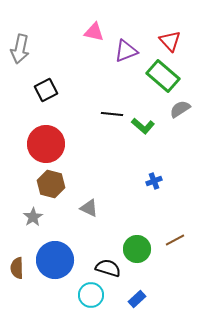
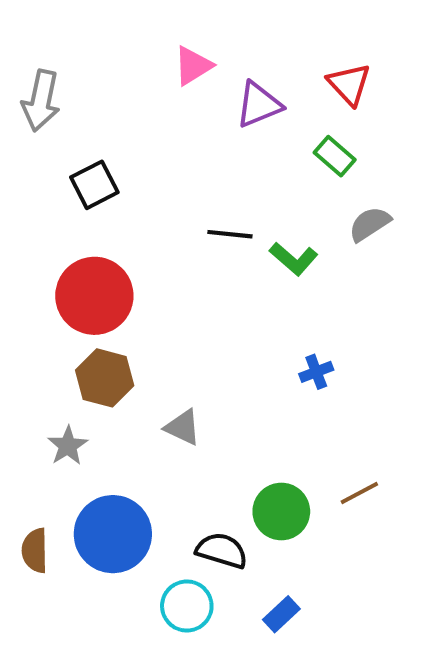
pink triangle: (94, 32) -> (193, 66), turned -45
green rectangle: (163, 76) -> (335, 156), size x0.6

